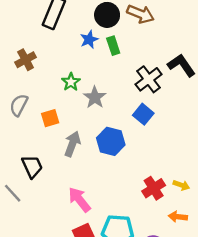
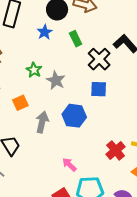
green rectangle: (113, 46) -> (76, 39), moved
blue square: (143, 114) -> (99, 89), turned -30
pink arrow: (79, 200) -> (69, 165), moved, size x0.7

